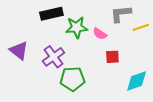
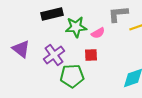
pink semicircle: (100, 34) -> (98, 33), turned -64
red square: (112, 57) -> (91, 55), moved

